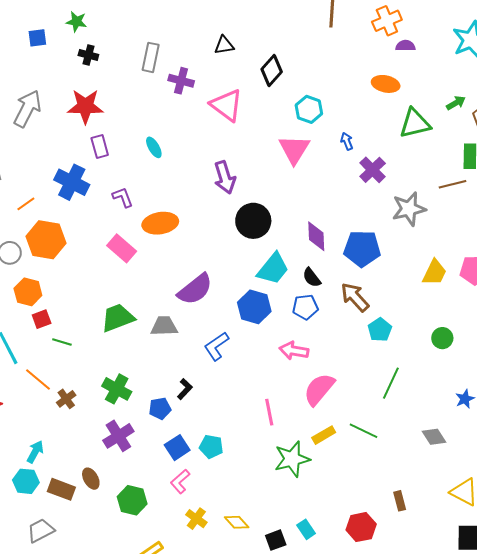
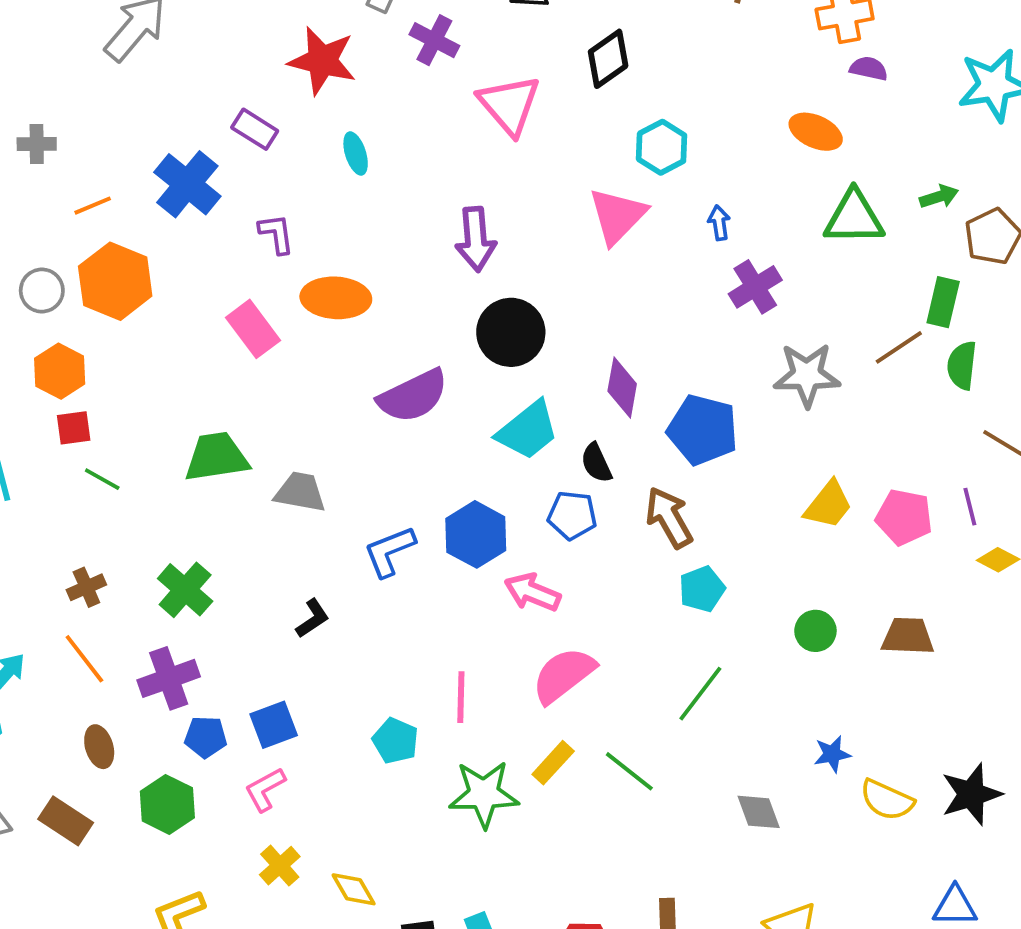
red star: (85, 106) -> (322, 61), moved
purple rectangle: (100, 147) -> (255, 129), turned -55
brown line: (452, 184) -> (899, 347), turned -32
purple semicircle: (195, 289) -> (413, 396), moved
blue hexagon: (254, 307) -> (476, 534), moved
orange line: (38, 379) -> (84, 659), moved
blue pentagon: (160, 408) -> (206, 737), moved
yellow rectangle: (324, 435) -> (553, 763), turned -30
cyan pentagon: (211, 447) -> (395, 741), moved
brown rectangle: (61, 489) -> (66, 821), moved

